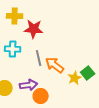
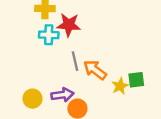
cyan cross: (13, 49) -> (49, 35), moved
green square: (88, 73) -> (136, 80), turned 32

